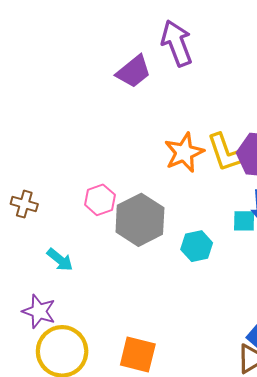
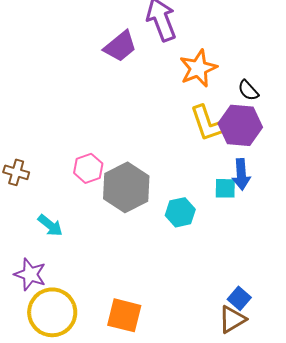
orange star: (184, 153) -> (198, 68), moved

